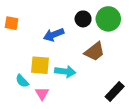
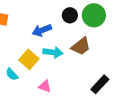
yellow square: (40, 65) -> (29, 59), turned 36
cyan arrow: (65, 71) -> (53, 52), moved
pink triangle: (42, 94) -> (45, 86), moved, turned -40

